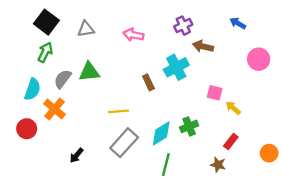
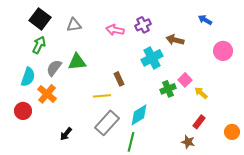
purple cross: (183, 26) -> (143, 25), moved
brown rectangle: (148, 82) -> (119, 79), moved
pink square: (215, 93) -> (185, 80), turned 32
green cross: (189, 126) -> (168, 89), moved
green line: (166, 165) -> (131, 142), moved

